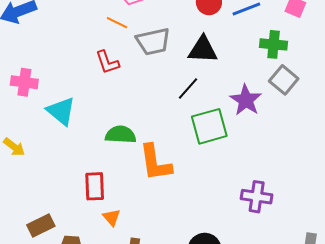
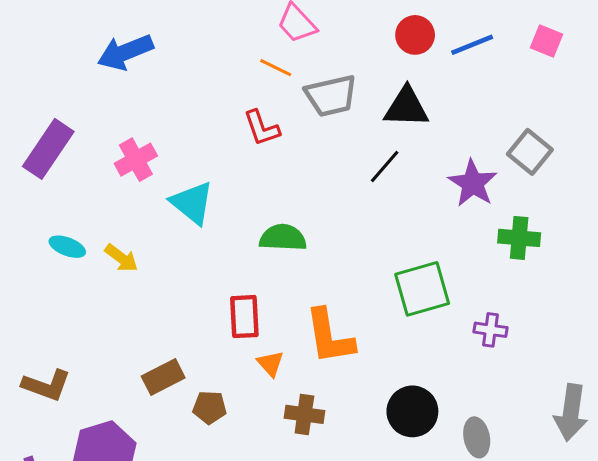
green cross: (274, 44) -> (519, 238), moved
pink cross: (24, 82) -> (136, 160), turned -36
green square: (209, 126) -> (422, 289), moved
orange L-shape: (155, 163) -> (329, 336), moved
purple cross: (257, 197) -> (491, 330), size x0.7

